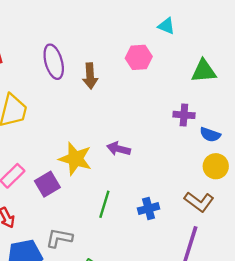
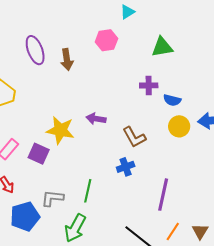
cyan triangle: (166, 26) -> (127, 12), turned -49
purple square: (47, 184) -> (39, 154), turned -30
brown L-shape: (199, 202) -> (134, 137), moved, turned 30
green line: (104, 204) -> (88, 191), moved

